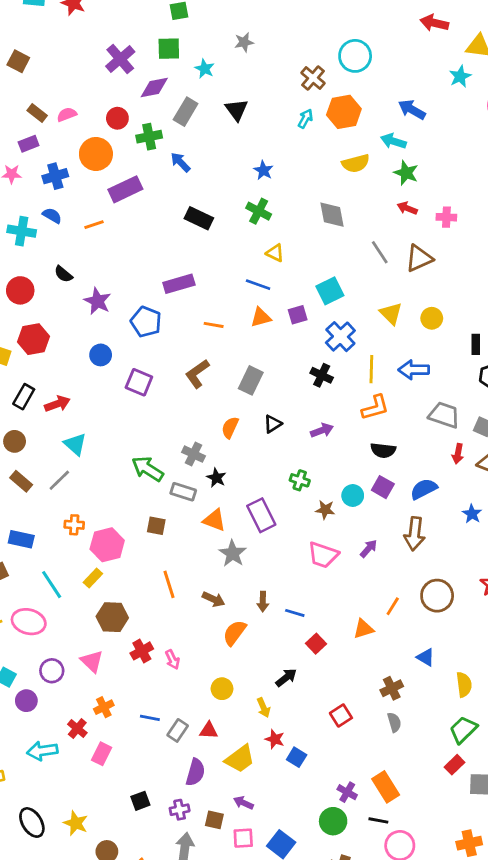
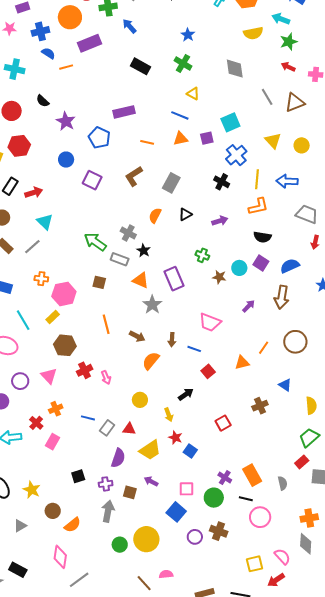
green star: (406, 173) -> (289, 42), turned 30
blue semicircle: (52, 216) -> (48, 53), moved
pink trapezoid: (323, 555) -> (210, 322), moved
gray semicircle: (394, 722) -> (283, 483), moved
pink square: (243, 838) -> (186, 489), moved

